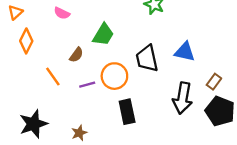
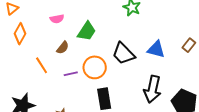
pink semicircle: (62, 13) -> (57, 19), moved, turned -40
black trapezoid: (147, 59) -> (123, 54), turned -35
brown rectangle: (214, 82) -> (189, 45), moved

